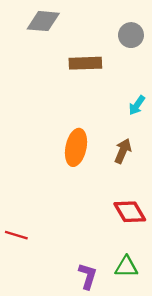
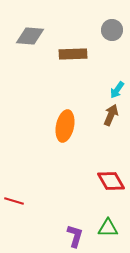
gray diamond: (43, 21) -> (30, 36), moved
brown arrow: (123, 151) -> (111, 115), moved

